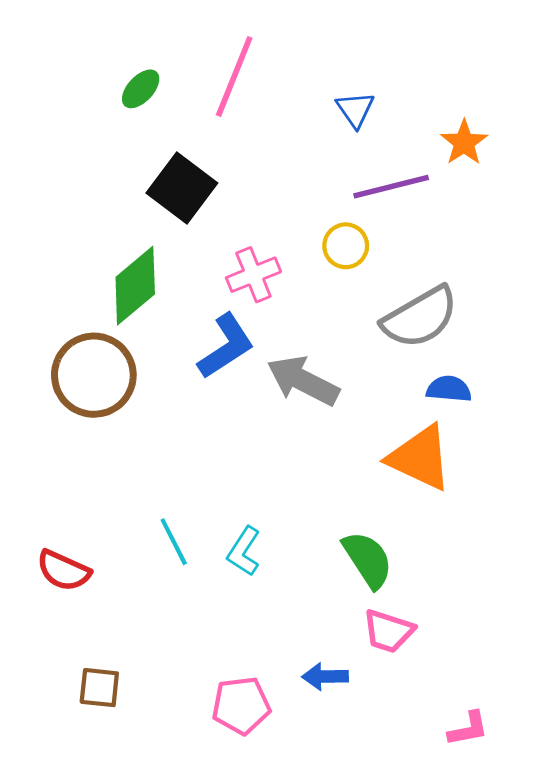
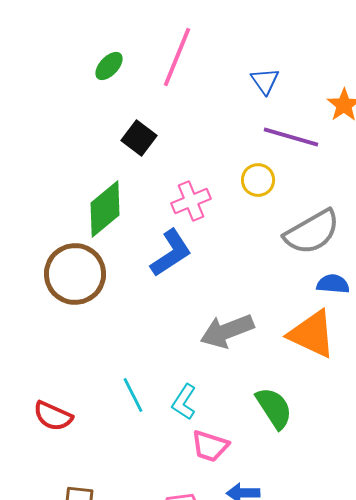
purple line: (391, 187) -> (291, 137), turned 30
black square: (182, 188) -> (139, 138), size x0.7
gray arrow: (303, 381) -> (227, 331), moved, turned -48
pink trapezoid: (388, 631) -> (210, 446), moved

